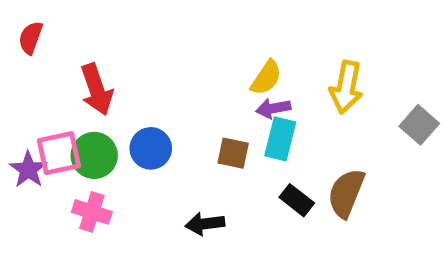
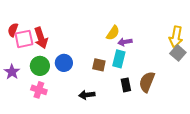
red semicircle: (31, 38) -> (13, 30), moved
yellow arrow: (346, 87) -> (176, 37), moved
purple arrow: (273, 108) -> (125, 42), moved
pink square: (59, 153) -> (24, 39), moved
black rectangle: (297, 200) -> (126, 85), turned 40

